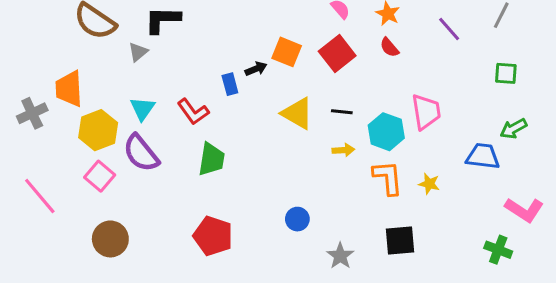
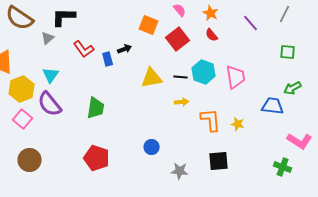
orange square: (287, 52) -> (149, 25), moved
red L-shape: (193, 112) -> (84, 49), moved
yellow triangle: (297, 113) -> (152, 78), turned -40
cyan hexagon: (386, 132) -> (204, 72), moved
gray star: (340, 256) -> (180, 171), turned -30

